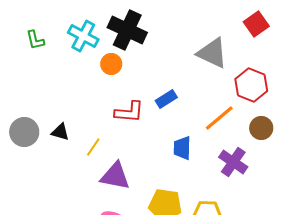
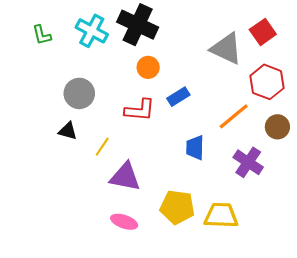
red square: (256, 24) -> (263, 32), moved
orange circle: (111, 64) -> (148, 67), moved
gray circle: (24, 132) -> (79, 93), moved

